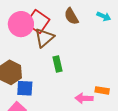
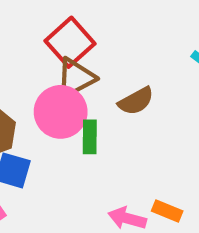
brown semicircle: (71, 16) -> (136, 101), moved, turned -102
pink circle: (21, 24) -> (61, 112), moved

